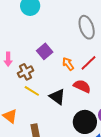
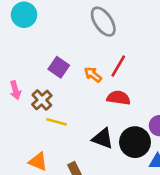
black triangle: (57, 97) -> (103, 138), moved

